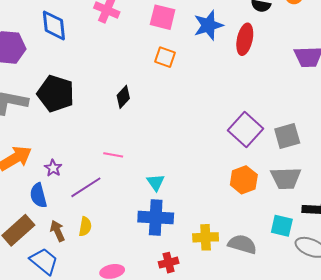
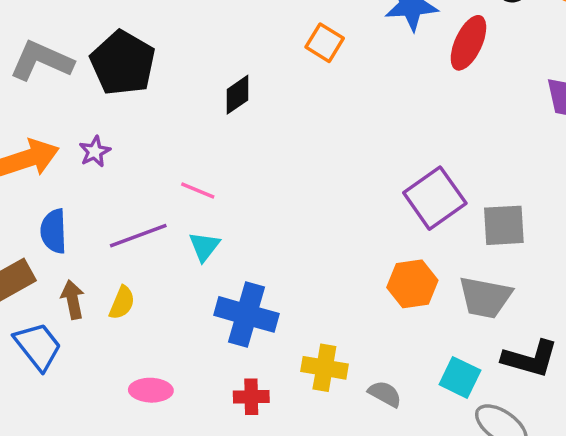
purple star: (53, 168) -> (95, 152), moved
cyan triangle: (156, 182) -> (204, 246), moved
gray semicircle: (242, 244) -> (385, 394), size x0.7

